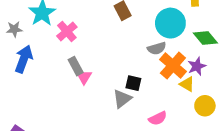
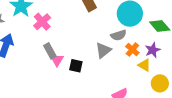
orange cross: (173, 66) -> (132, 50), size x0.6
black square: (133, 83) -> (76, 66), moved
gray triangle: (122, 99) -> (103, 50), moved

